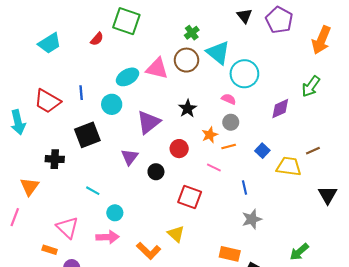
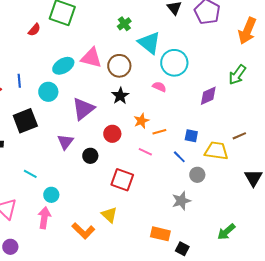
brown circle: (186, 60) -> (119, 66), moved
gray circle: (231, 122) -> (197, 175), moved
blue square: (262, 151) -> (191, 136), turned -32
blue line: (244, 188) -> (179, 157), moved, turned -32
pink arrow: (107, 237) -> (44, 218), turned -80

